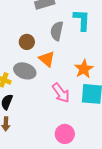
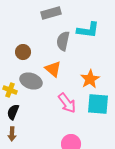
cyan L-shape: (82, 20) -> (88, 30), turned 95
brown circle: (27, 42) -> (23, 52), moved

